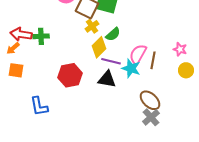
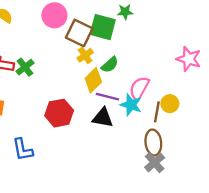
green cross: (41, 36) -> (25, 67), turned -35
pink star: (180, 49) -> (189, 59), moved, size x1.5
brown line: (153, 60) -> (157, 112), moved
yellow circle: (186, 70) -> (170, 104), moved
brown ellipse: (150, 100) -> (153, 142), turned 40

